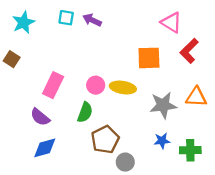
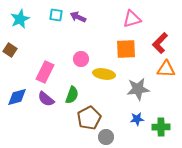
pink triangle: (171, 22) -> (132, 19), moved, turned -48
pink circle: (96, 85) -> (81, 59), moved
orange triangle: (196, 97) -> (166, 69), moved
purple semicircle: (40, 117) -> (46, 99), moved
blue diamond: (45, 148) -> (17, 97), moved

